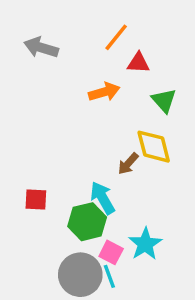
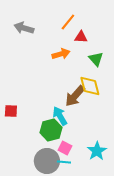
brown arrow: (128, 164) -> (75, 96), size x1.6
red square: (36, 200) -> (11, 111), moved
cyan star: (145, 244) -> (97, 151), moved
cyan line: (109, 276) -> (64, 162), turned -64

